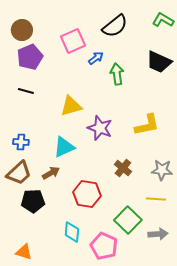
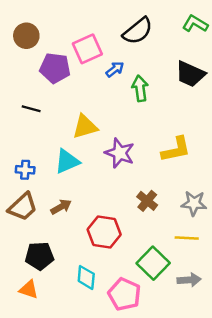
purple pentagon: (30, 57) -> (55, 68), moved, turned 30
cyan triangle: (64, 147) -> (67, 161), moved
black pentagon: (33, 201) -> (40, 256), moved
orange triangle: (24, 252) -> (29, 289), moved

